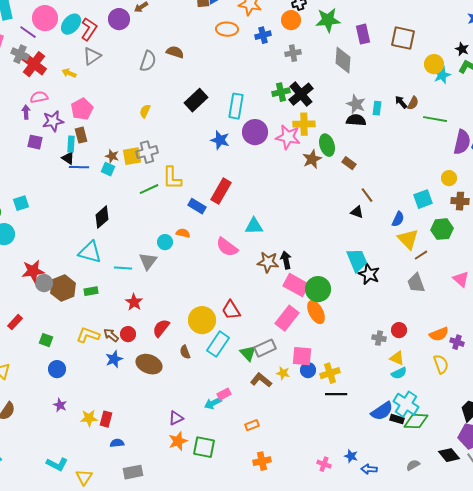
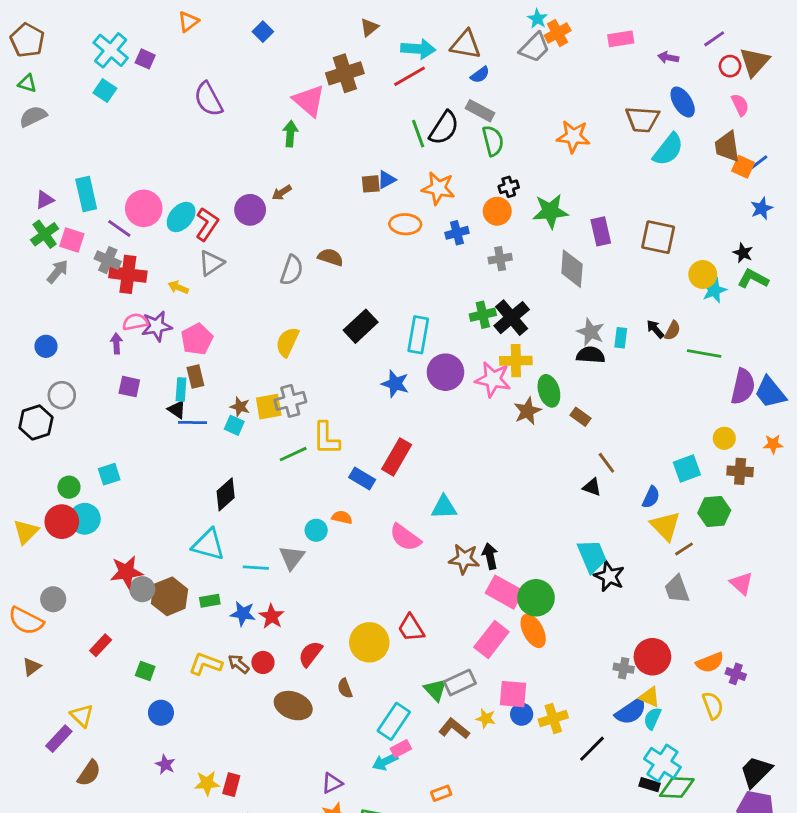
red cross: (34, 64) -> (128, 274), turned -30
yellow semicircle: (145, 111) -> (287, 342), size x1.5
purple star: (53, 121) -> (157, 326), moved
red circle: (399, 330) -> (652, 657), size x1.6
cyan rectangle: (218, 344) -> (394, 721), moved
blue star: (114, 359) -> (243, 614), moved, turned 30
cyan semicircle: (399, 373) -> (652, 719), turned 140
black line: (336, 394) -> (592, 749), moved, turned -45
blue semicircle: (382, 411) -> (631, 711), moved

